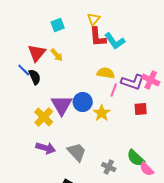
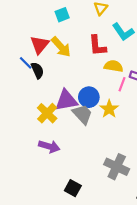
red L-shape: (98, 37) -> (97, 46), moved
yellow arrow: (57, 55) -> (61, 47), size x1.5
purple triangle: (62, 105) -> (66, 100), turned 50
gray trapezoid: (77, 152) -> (82, 114), moved
gray cross: (109, 167) -> (117, 167), size x1.6

